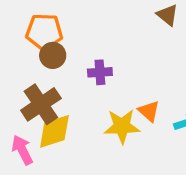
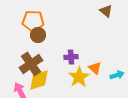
purple cross: (100, 72) -> (71, 57), moved
yellow star: (122, 126) -> (79, 77), turned -30

